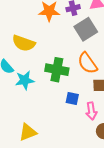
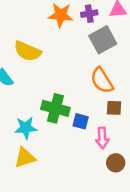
green cross: (57, 70) -> (55, 108), moved
cyan star: (25, 80) -> (26, 128), moved

